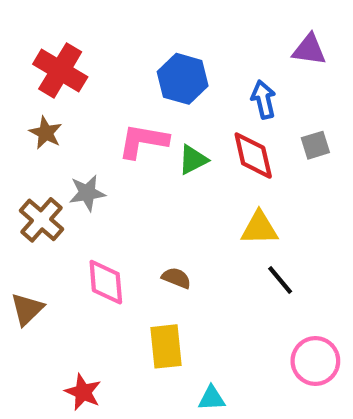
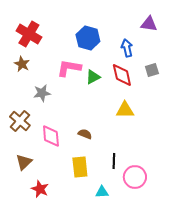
brown cross: (42, 220) -> (20, 121), moved
black line: (280, 280) -> (114, 161), moved, turned 42
brown triangle: (27, 309) -> (24, 162), moved
pink circle: (315, 361) -> (135, 177), moved

